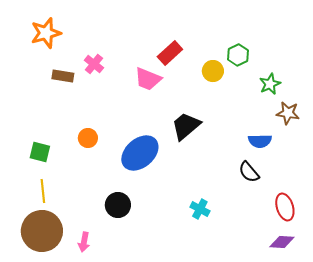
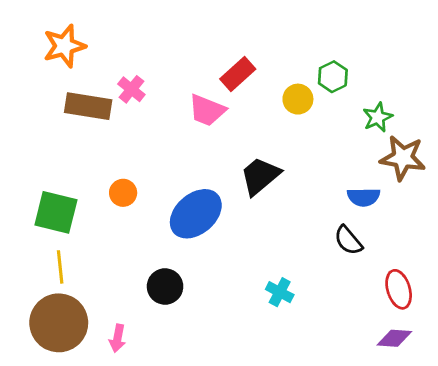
brown rectangle: (63, 76) -> (88, 106), size x1.5
brown star: (288, 113) -> (403, 158), size x1.4
green square: (40, 152) -> (56, 212), size x1.5

